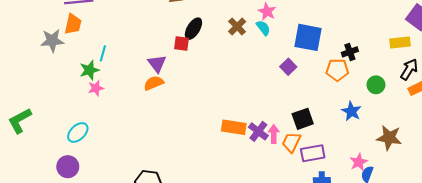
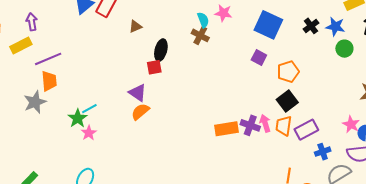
cyan semicircle: (263, 28) -> (203, 20), moved, turned 35
blue square: (308, 37) -> (268, 25), turned 32
cyan line: (103, 53) -> (89, 109), moved, turned 63
orange pentagon: (337, 70) -> (288, 72), moved
blue star: (351, 111) -> (335, 27), moved

